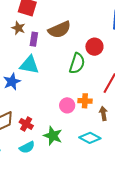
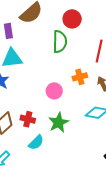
pink circle: (67, 105) -> (54, 91), moved
green star: (53, 136) -> (59, 123), turned -30

